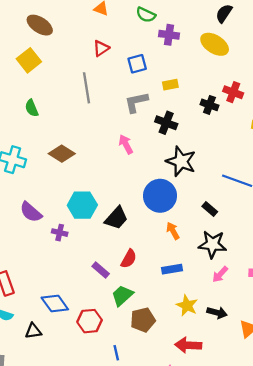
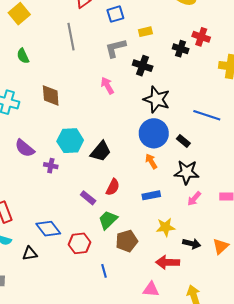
brown diamond: (62, 154) -> (51, 96), turned 55
blue circle: (160, 196) -> (154, 133), moved
yellow star: (187, 305) -> (166, 227), turned -30
black arrow: (217, 313) -> (192, 244), moved

